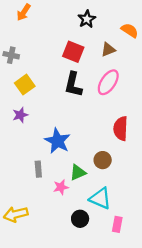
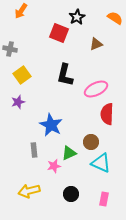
orange semicircle: (130, 30) -> (115, 18), moved
red square: (73, 52) -> (59, 33), moved
pink ellipse: (108, 82) -> (96, 89), moved, turned 30
cyan triangle: (100, 198) -> (101, 163), moved
yellow arrow: (16, 214) -> (29, 191), moved

